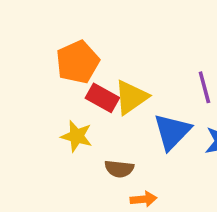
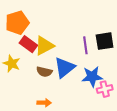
brown semicircle: (119, 169) -> (44, 72), moved

